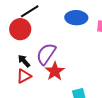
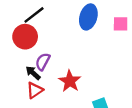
blue ellipse: (76, 18) -> (88, 17), turned -70
purple semicircle: (46, 54) -> (43, 62), moved, size x0.7

